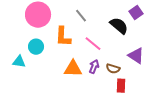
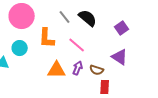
purple square: (136, 13) -> (122, 28), moved
black semicircle: (119, 26) -> (88, 18), moved

